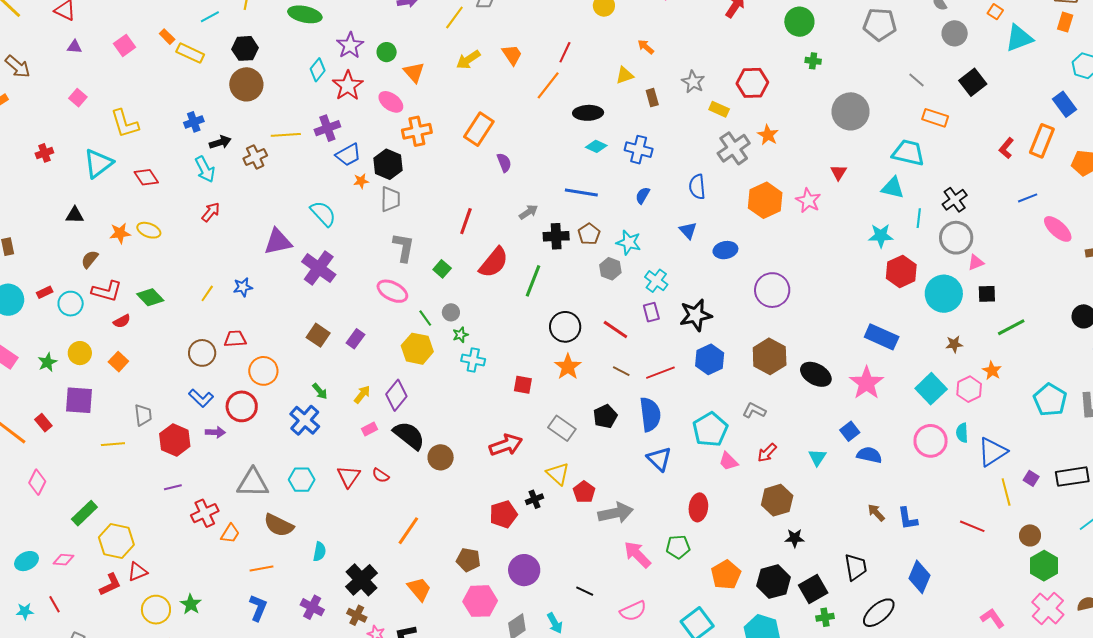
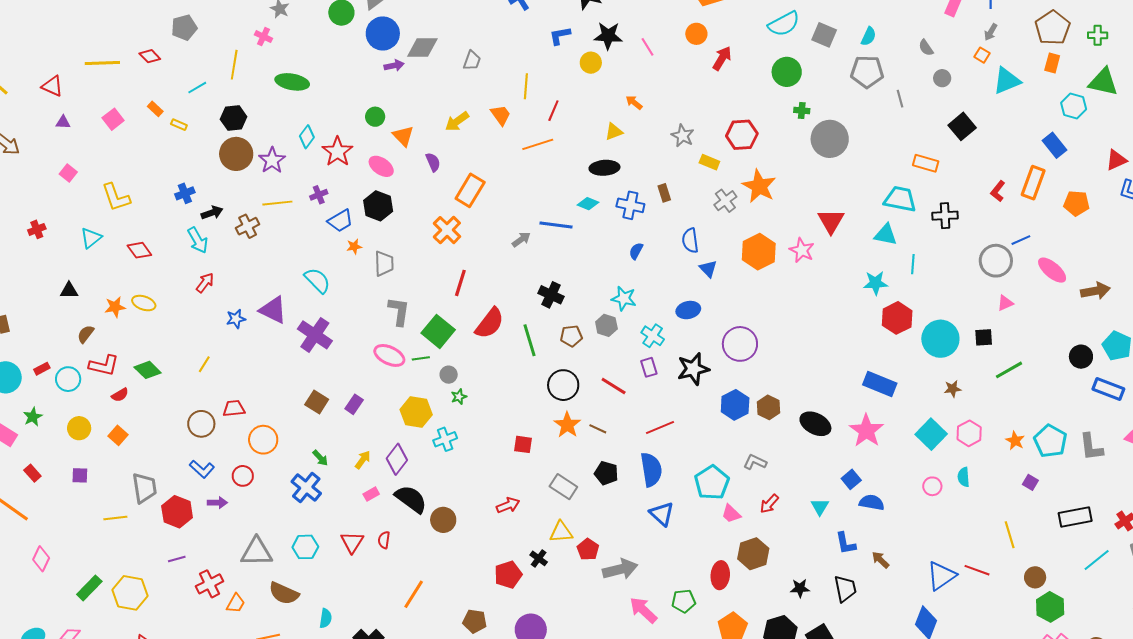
yellow line: (454, 17) -> (526, 86), moved, turned -30
gray circle: (955, 33) -> (942, 78), size x0.7
purple star: (350, 45) -> (272, 160), moved
yellow rectangle: (190, 53) -> (179, 125), size x0.6
gray line: (917, 80) -> (900, 99), moved, turned 36
orange line: (548, 85) -> (538, 144), turned 36
brown rectangle: (652, 98) -> (664, 193), moved
gray circle: (851, 111) -> (830, 139), moved
black ellipse: (588, 113) -> (604, 168), moved
purple cross: (327, 128) -> (319, 195), size x0.7
orange cross: (417, 131) -> (447, 230), moved, turned -32
orange star: (768, 135) -> (759, 186), size x1.6
gray cross: (734, 148) -> (725, 201), size x0.7
cyan triangle: (98, 163) -> (91, 238), size x0.7
purple semicircle: (504, 163) -> (433, 162), moved
black hexagon: (388, 164) -> (378, 206), moved
red triangle: (839, 172) -> (831, 221), size x1.6
blue line: (581, 192) -> (556, 225), moved
black cross: (955, 200) -> (945, 216), moved, turned 35
gray arrow: (528, 212) -> (521, 240), moved
blue triangle: (688, 230) -> (708, 269), moved
brown pentagon: (589, 234) -> (571, 336), moved, turned 30
black cross: (556, 236) -> (551, 295), turned 30
gray circle: (956, 238) -> (996, 261), moved
purple triangle: (278, 242) -> (273, 310), turned 40
blue ellipse: (725, 250) -> (688, 310), moved
pink triangle: (976, 262) -> (1005, 303), moved
green square: (442, 269) -> (438, 331), size x1.8
green line: (533, 281) -> (530, 340), turned -36
blue star: (243, 287) -> (236, 319), moved
purple circle: (772, 290) -> (740, 344), moved
green line: (425, 318) -> (421, 358), moved, turned -60
brown hexagon: (770, 356) -> (769, 407), size x0.7
blue hexagon: (710, 359) -> (735, 405), moved
cyan cross: (473, 360) -> (445, 439), moved, turned -30
green star: (47, 362) -> (33, 417), moved
brown line: (621, 371) -> (598, 429), moved
orange star: (992, 371) -> (1015, 441), moved
purple square: (79, 400) -> (80, 475), size x0.6
red circle: (242, 406) -> (243, 476), size x0.7
gray trapezoid: (143, 415) -> (144, 488), size x1.4
black pentagon: (605, 416) -> (606, 473), turned -30
red rectangle: (43, 423) -> (32, 473), moved
pink circle: (931, 441) -> (932, 486), size x0.6
red arrow: (506, 445) -> (508, 505), size x0.7
blue triangle: (992, 452) -> (941, 576), moved
yellow triangle: (558, 474) -> (561, 532), turned -45
red semicircle: (381, 475) -> (384, 540), turned 66
purple square: (1031, 478) -> (1030, 482), moved
black cross: (535, 499) -> (539, 558), turned -30
brown hexagon: (777, 500) -> (753, 554), moved
red ellipse: (698, 507) -> (720, 575), moved
blue L-shape: (908, 519) -> (846, 543), moved
yellow hexagon: (116, 541) -> (130, 593), moved
black trapezoid: (856, 567) -> (845, 589), moved

